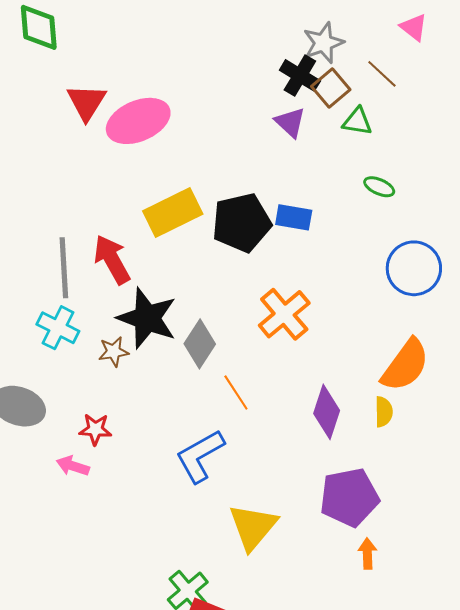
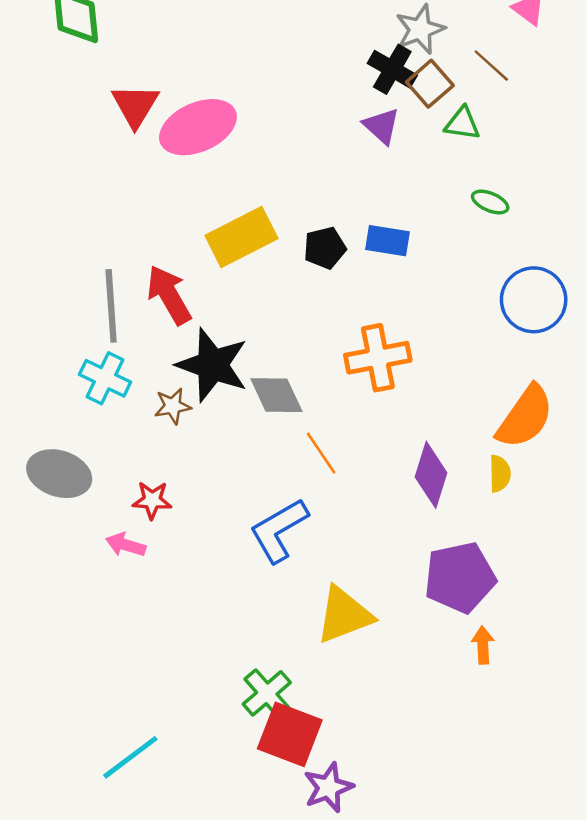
black pentagon: (242, 223) -> (325, 248), size x0.6
orange cross: (284, 314) -> (378, 358), turned 30
gray diamond: (200, 344) -> (276, 395), turned -57
yellow triangle: (253, 527) -> (344, 615), turned 30

